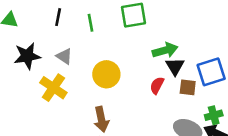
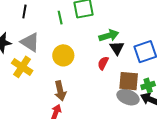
green line: (90, 23) -> (60, 18), moved
gray triangle: (64, 56) -> (30, 42), size x1.5
brown square: (188, 87) -> (129, 81), moved, size x1.5

